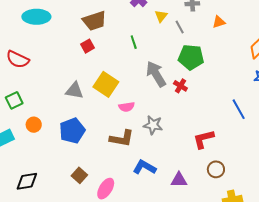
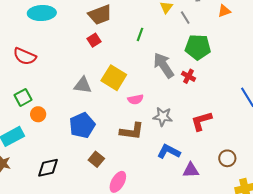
green line: (134, 42) -> (140, 34), turned 40
orange circle: (34, 125) -> (38, 114), moved
red L-shape: (204, 139) -> (201, 121), moved
blue L-shape: (144, 167) -> (169, 152), moved
brown square: (79, 175) -> (96, 159), moved
black diamond: (27, 181) -> (48, 168), moved

